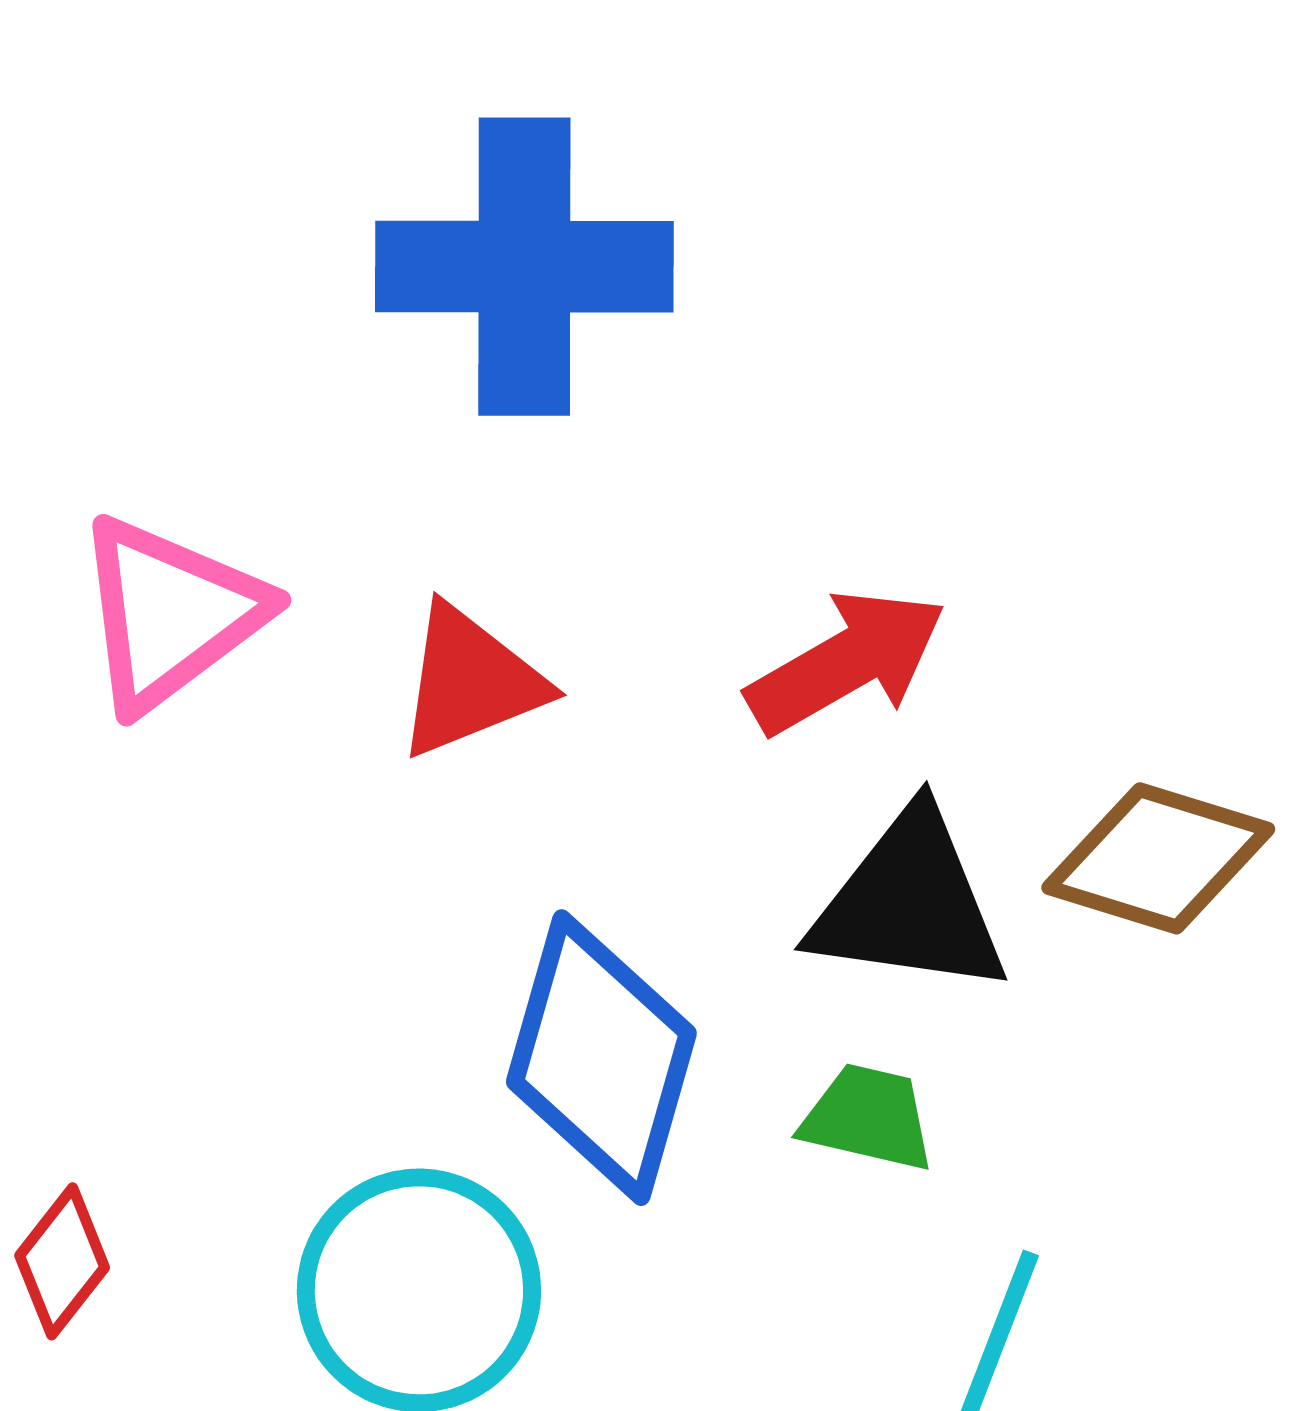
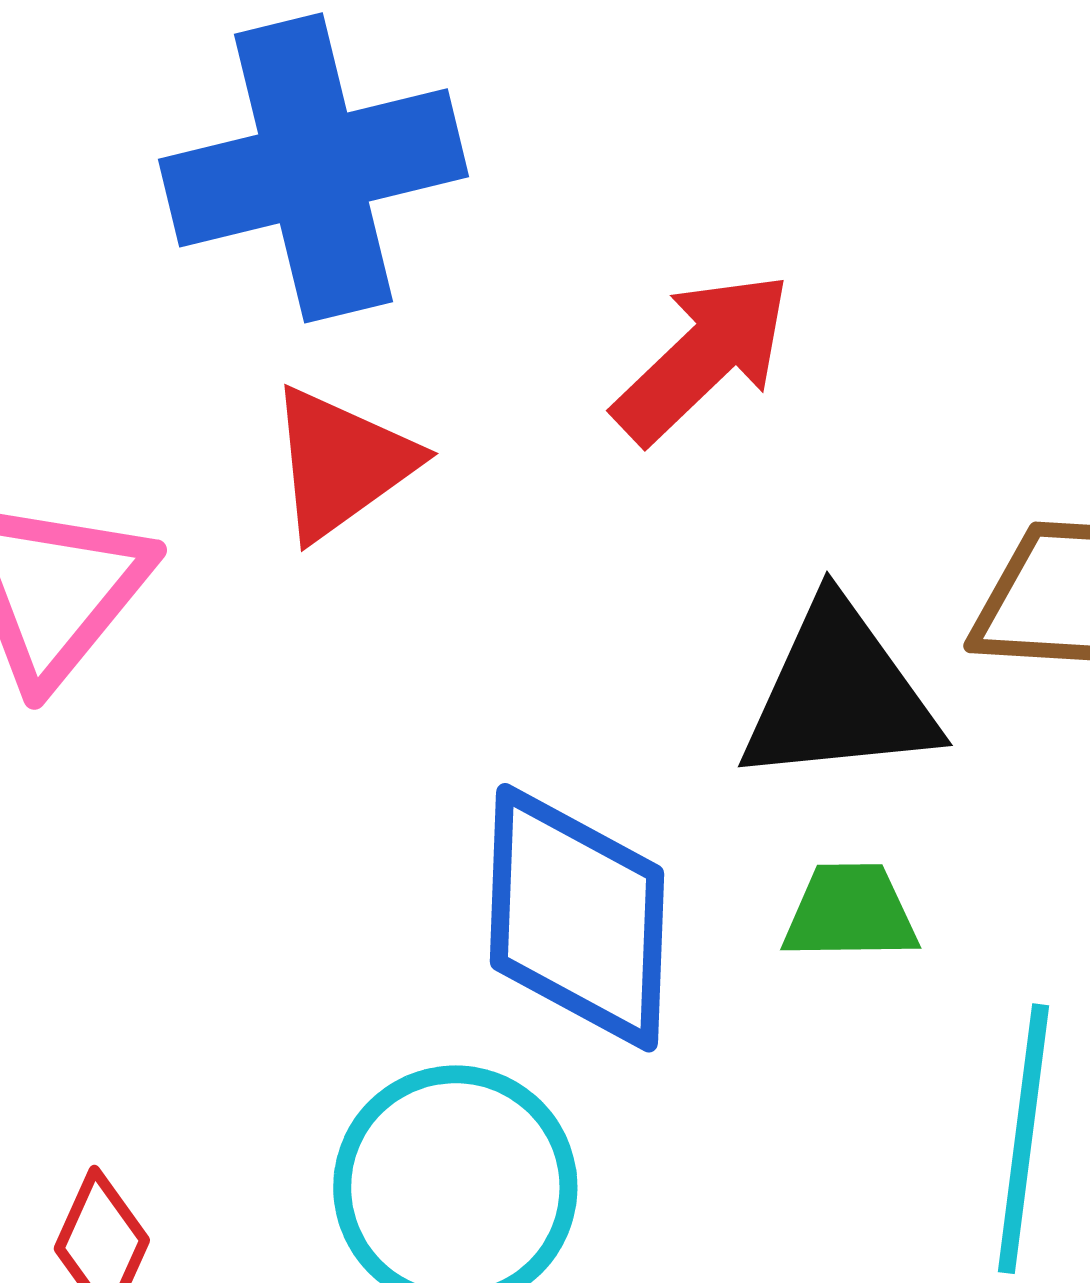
red arrow: (847, 662) -> (703, 357), moved
red triangle: (470, 681) -> (341, 463), moved

